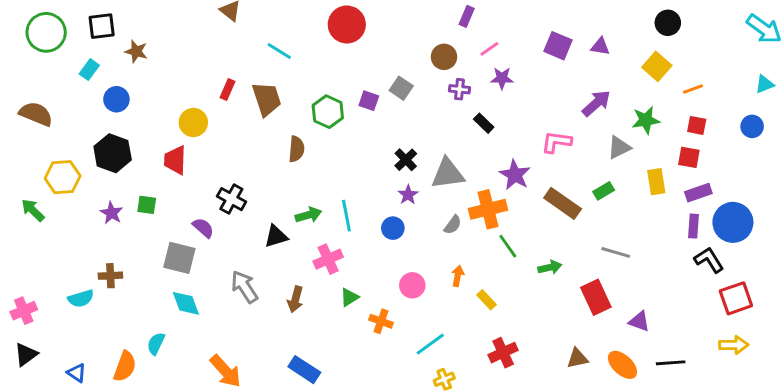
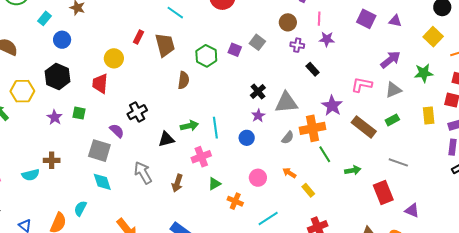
pink line: (489, 49) -> (319, 19), turned -56
gray triangle: (619, 147) -> (393, 90), moved
black cross: (231, 199) -> (137, 112), turned 30
orange arrow: (458, 276) -> (289, 173), turned -72

